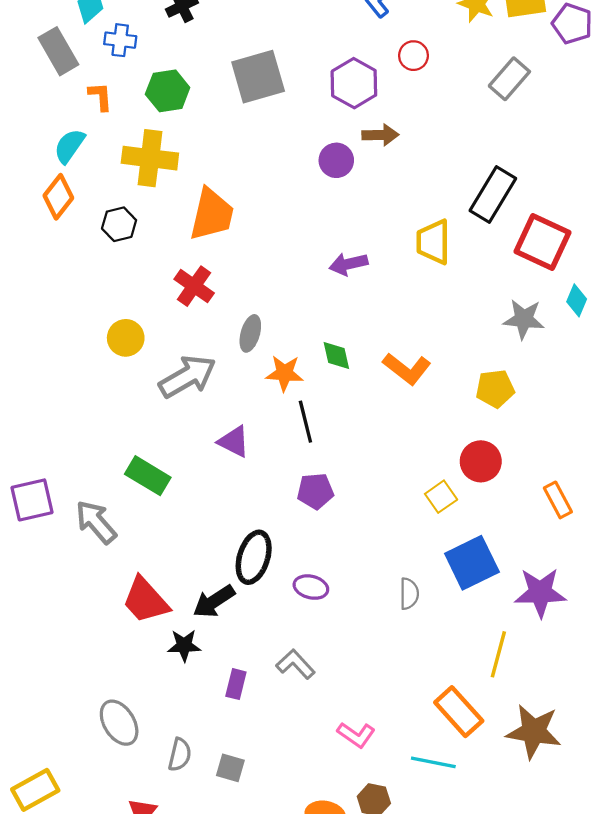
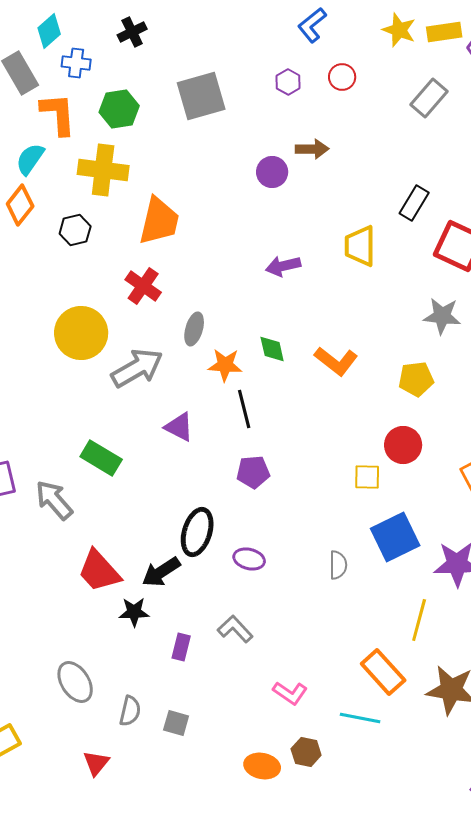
purple hexagon: (354, 83) -> (288, 82), moved, size x0.6
orange L-shape: (100, 96) -> (58, 114), size x1.6
black rectangle: (493, 195) -> (414, 203), size x0.7
yellow circle: (126, 338) -> (81, 333), size x1.6
yellow square: (441, 497) -> (367, 477), turned 36

